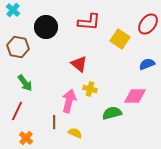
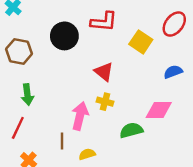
black circle: (46, 27) -> (64, 36), moved
red triangle: (79, 64) -> (104, 72), moved
green arrow: (25, 83) -> (27, 94), turned 30
yellow semicircle: (75, 133) -> (87, 154), turned -40

